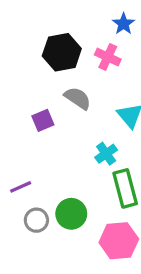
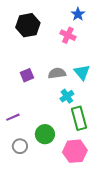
black hexagon: (62, 52) -> (28, 25), moved
gray semicircle: (78, 98) -> (57, 73), moved, turned -42
gray circle: (36, 220) -> (20, 146), moved

